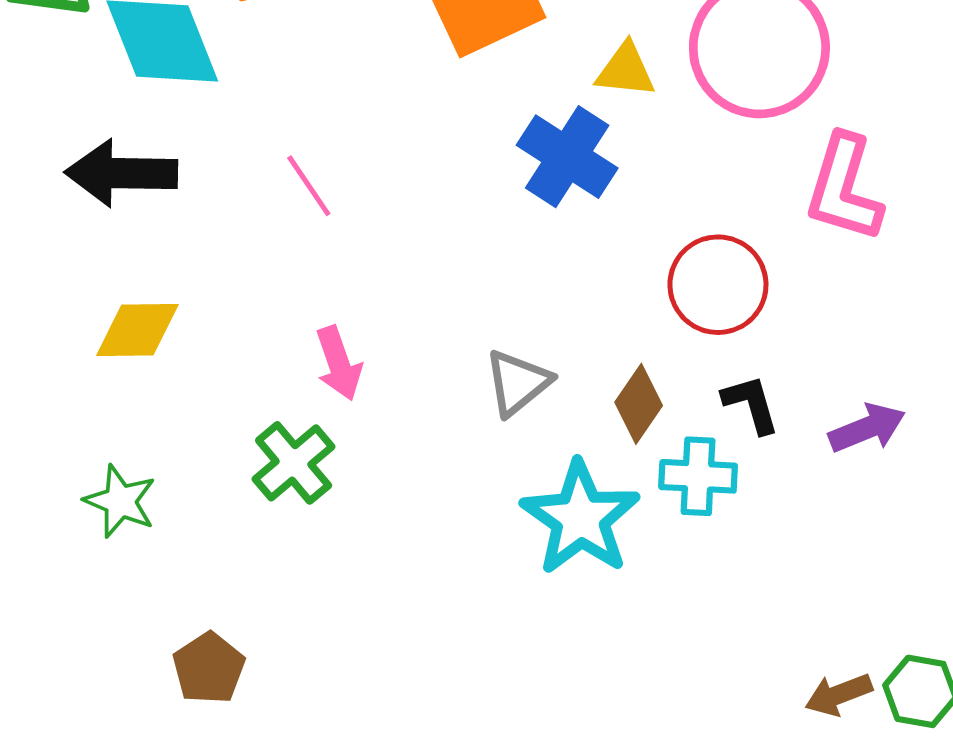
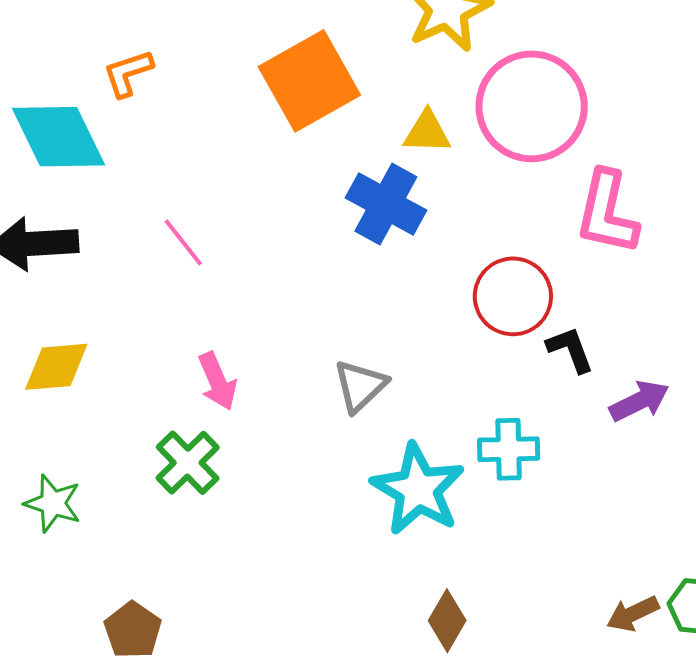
brown diamond: (639, 404) -> (447, 621), moved
black L-shape: (751, 404) -> (570, 349), moved

